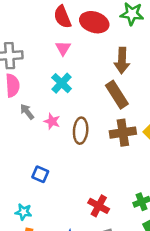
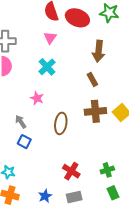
brown rectangle: (117, 95) -> (92, 79), size x0.6
gray arrow: (27, 112) -> (21, 122), moved
brown ellipse: (81, 131) -> (61, 123), moved

